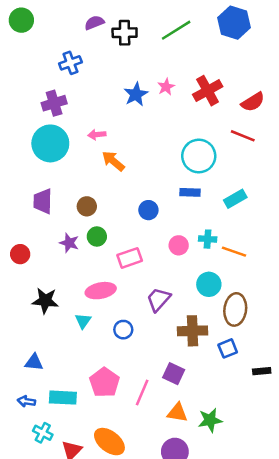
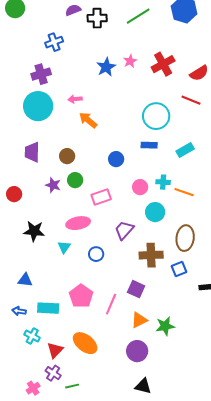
cyan circle: (209, 284) -> (155, 212), moved
orange triangle: (177, 413) -> (139, 320), turned -36

